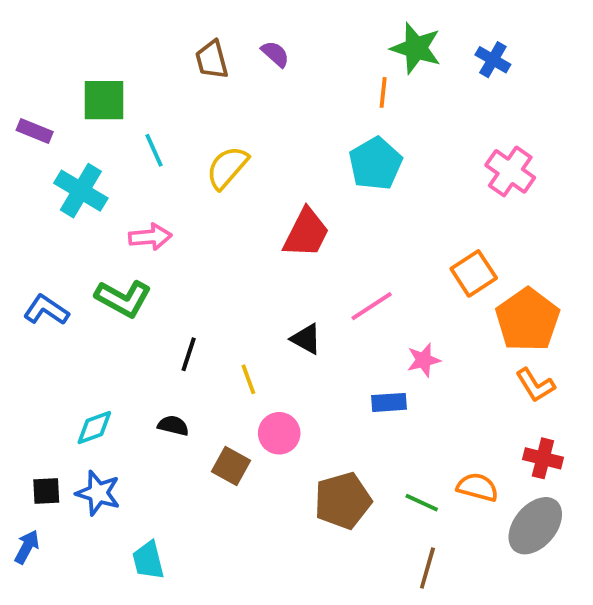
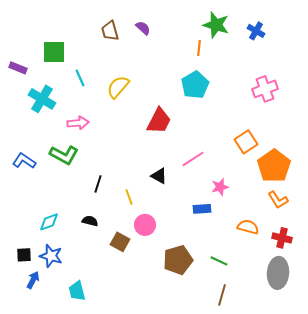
pink cross: (510, 171) -> (265, 89), turned 35
orange semicircle: (478, 487) -> (248, 227), moved
gray ellipse: (535, 526) -> (278, 273), turned -36
blue arrow: (27, 547) -> (33, 280), moved

